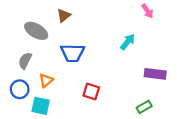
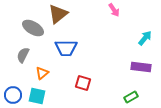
pink arrow: (147, 11) -> (114, 10), moved
brown triangle: (64, 15) -> (58, 14), size x1.5
cyan arrow: (128, 42) -> (145, 38), moved
blue circle: (20, 89) -> (13, 95), moved

